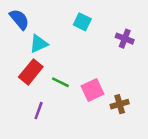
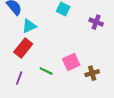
green line: (60, 82) -> (46, 71), moved
purple line: (39, 111) -> (19, 78), moved

